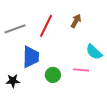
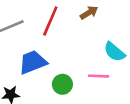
brown arrow: (76, 21) -> (89, 13), turned 32
blue trapezoid: (31, 57) -> (33, 62), turned -110

